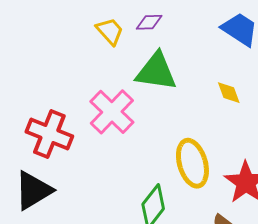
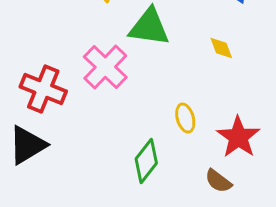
yellow ellipse: (192, 163) -> (185, 118), size x0.6

